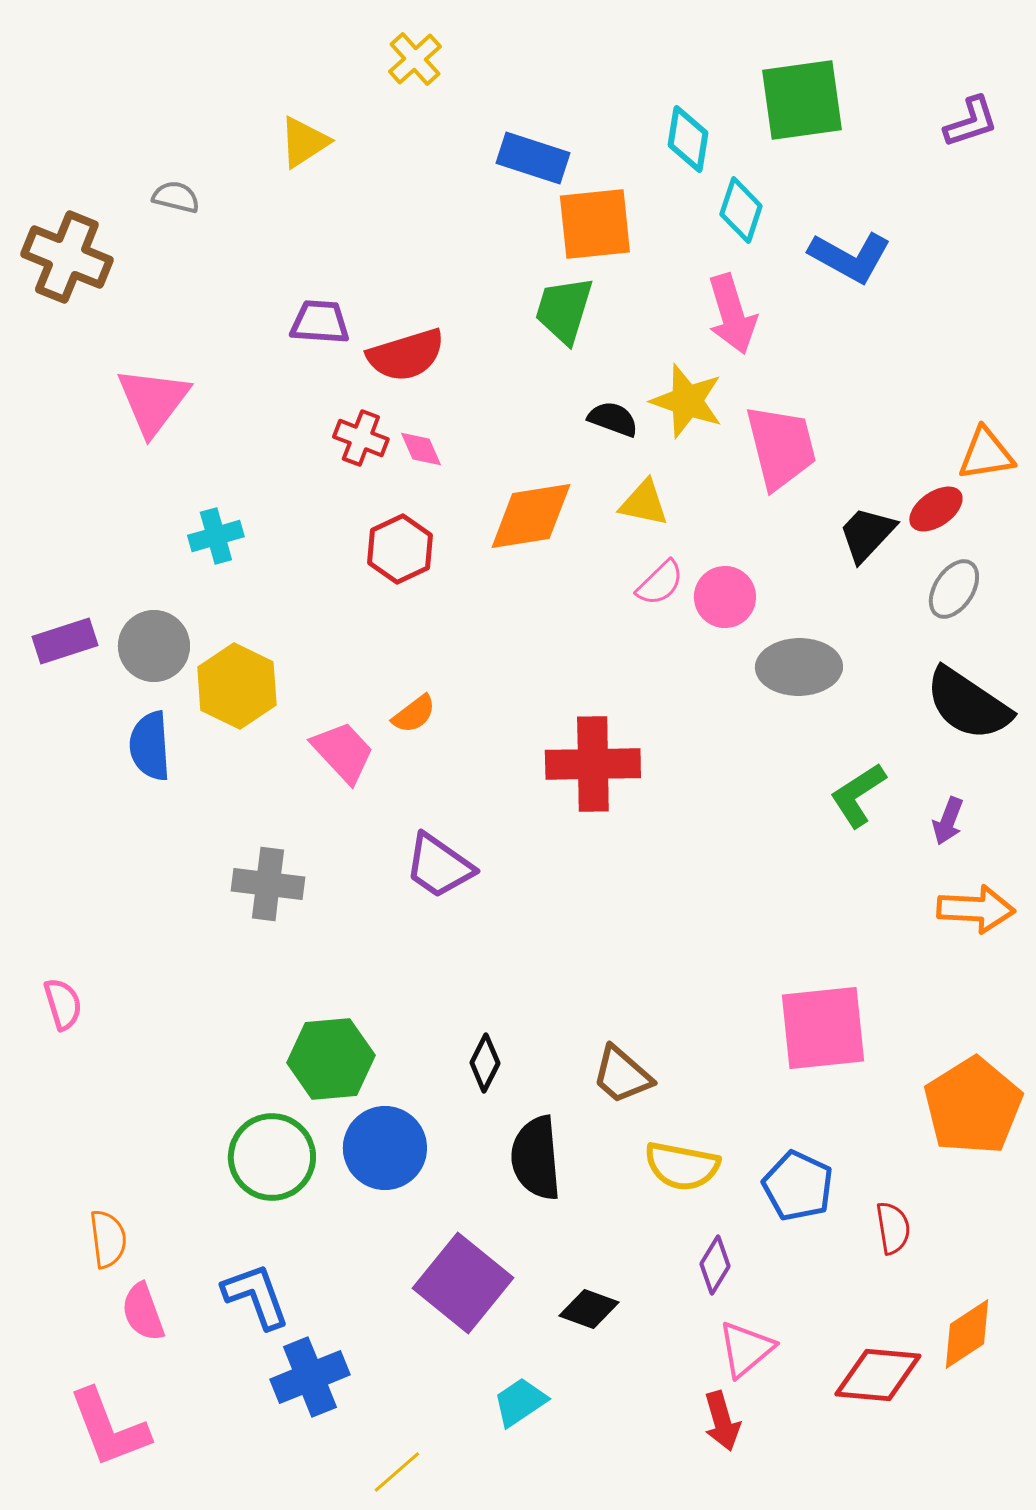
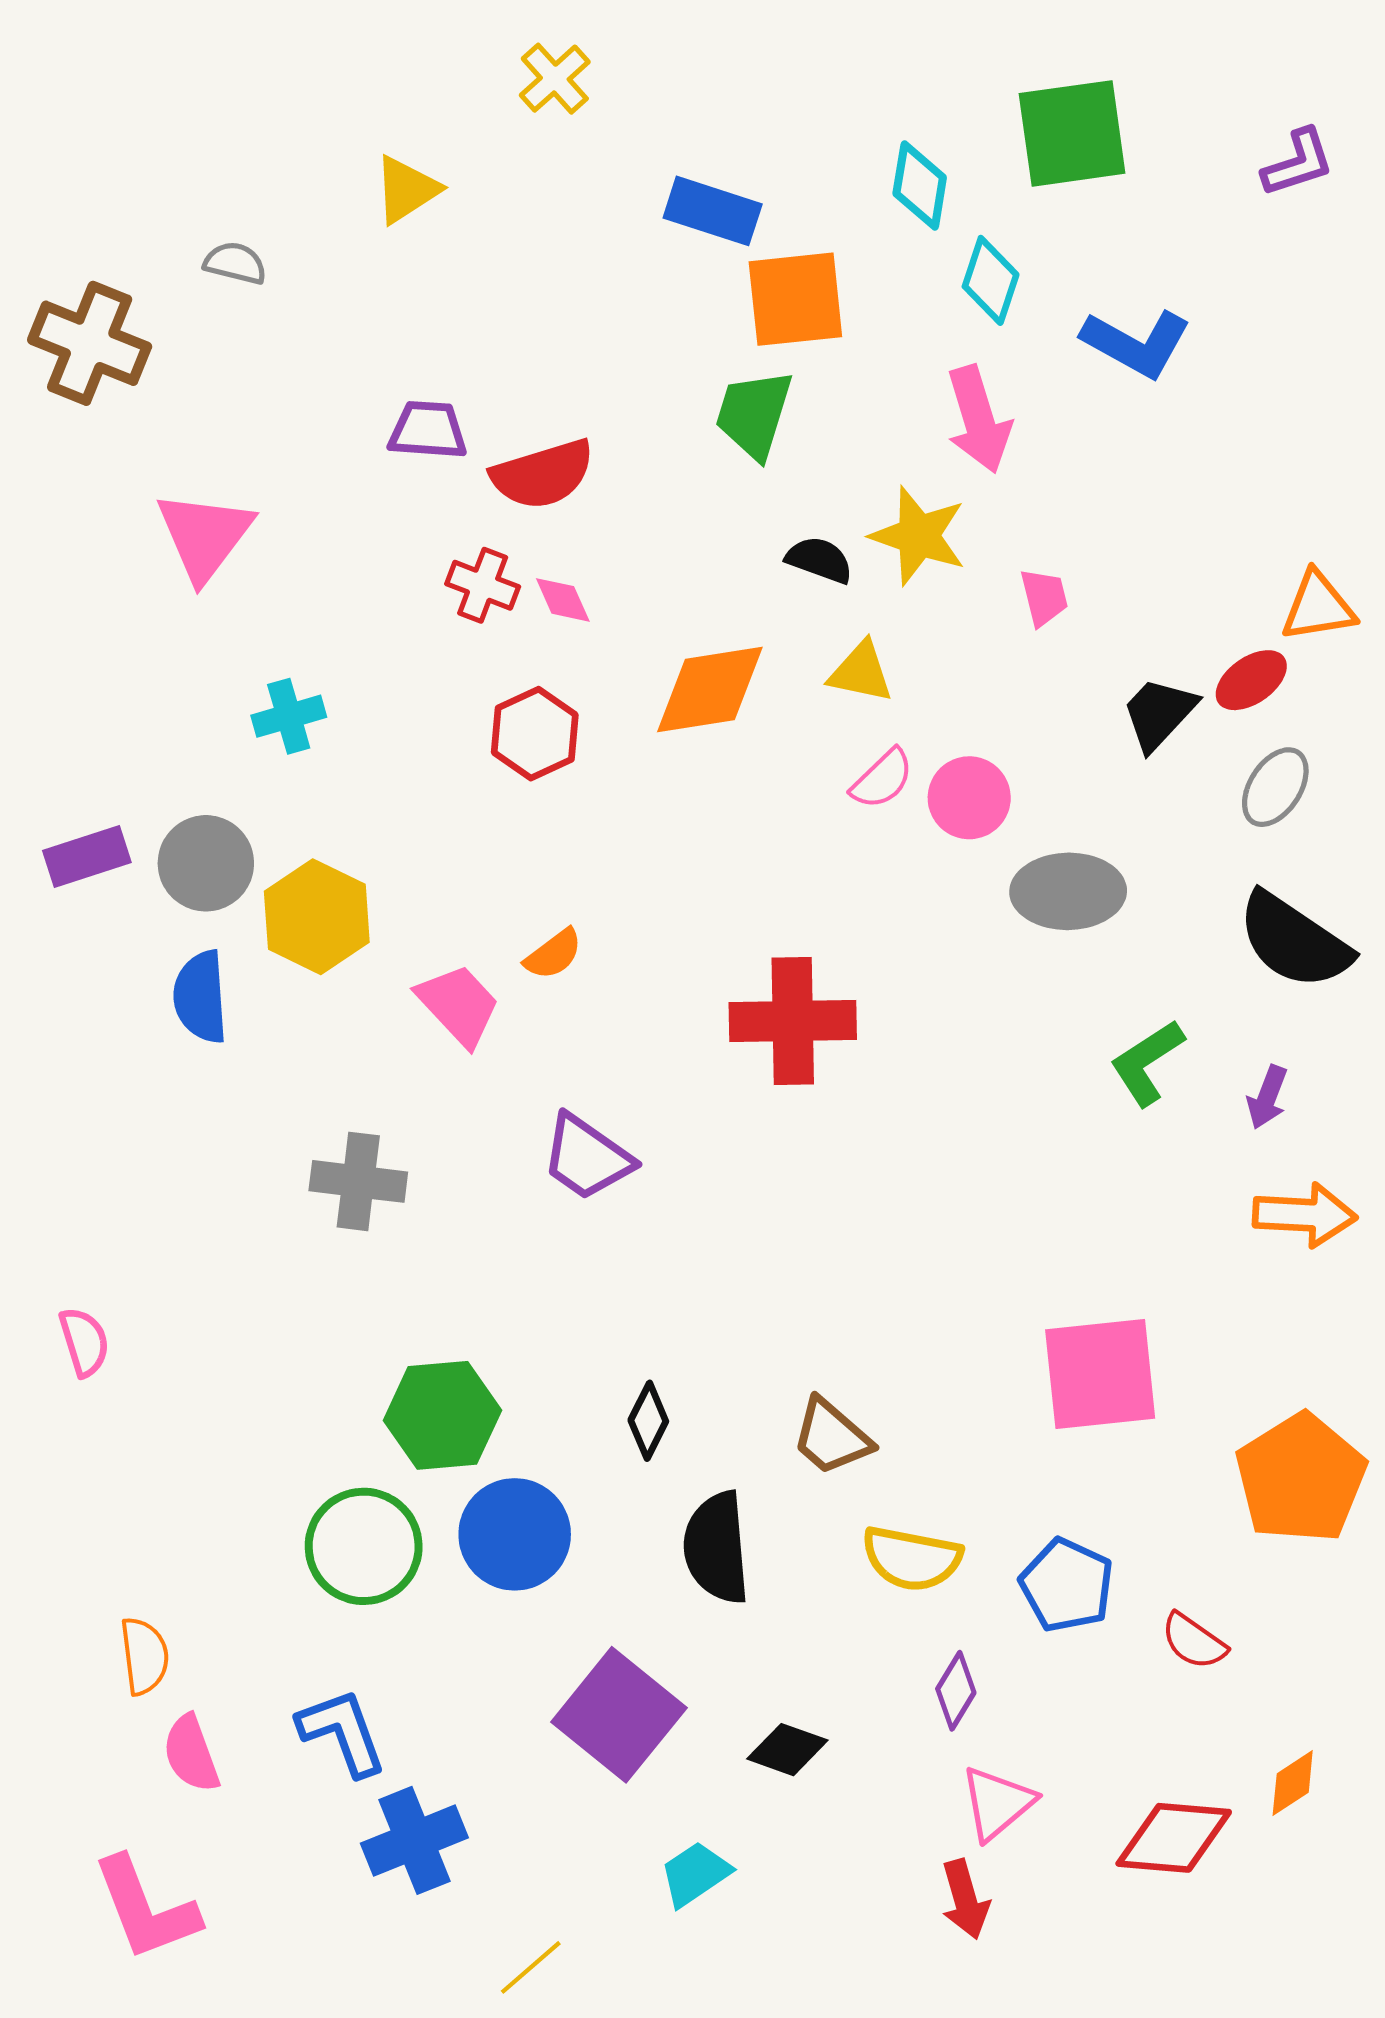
pink trapezoid: (781, 447) -> (1044, 597), size x0.5
red semicircle: (893, 1228) -> (1194, 1641), turned 134
orange diamond: (967, 1334) -> (1293, 1783), size x0.7

